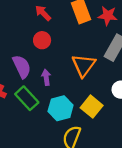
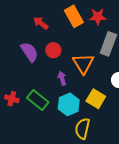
red circle: (42, 40) -> (53, 50), moved
purple semicircle: (22, 67) -> (29, 52), moved
purple arrow: (46, 77) -> (62, 78), moved

